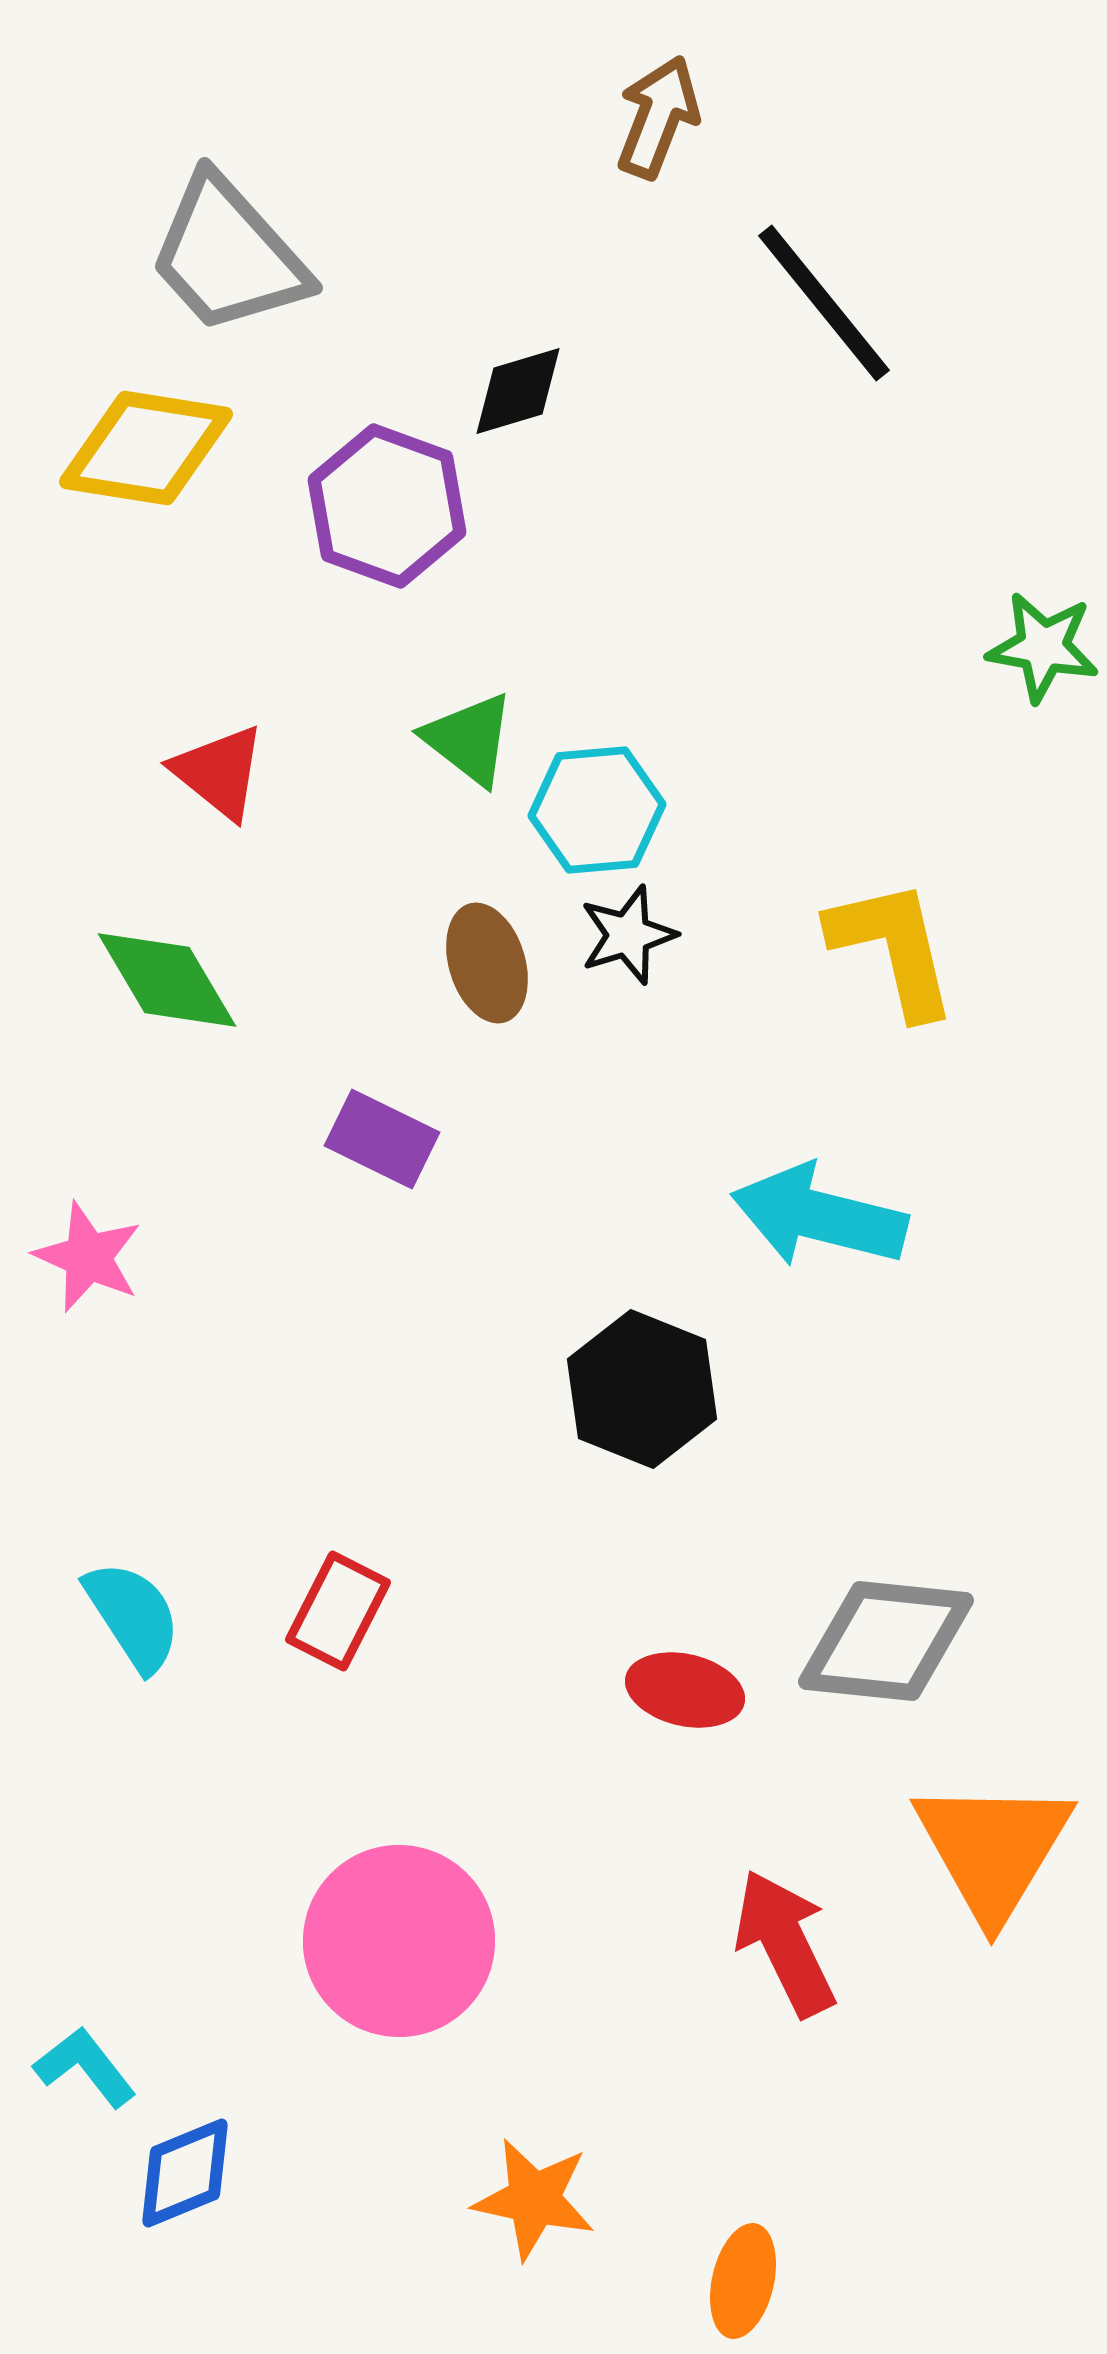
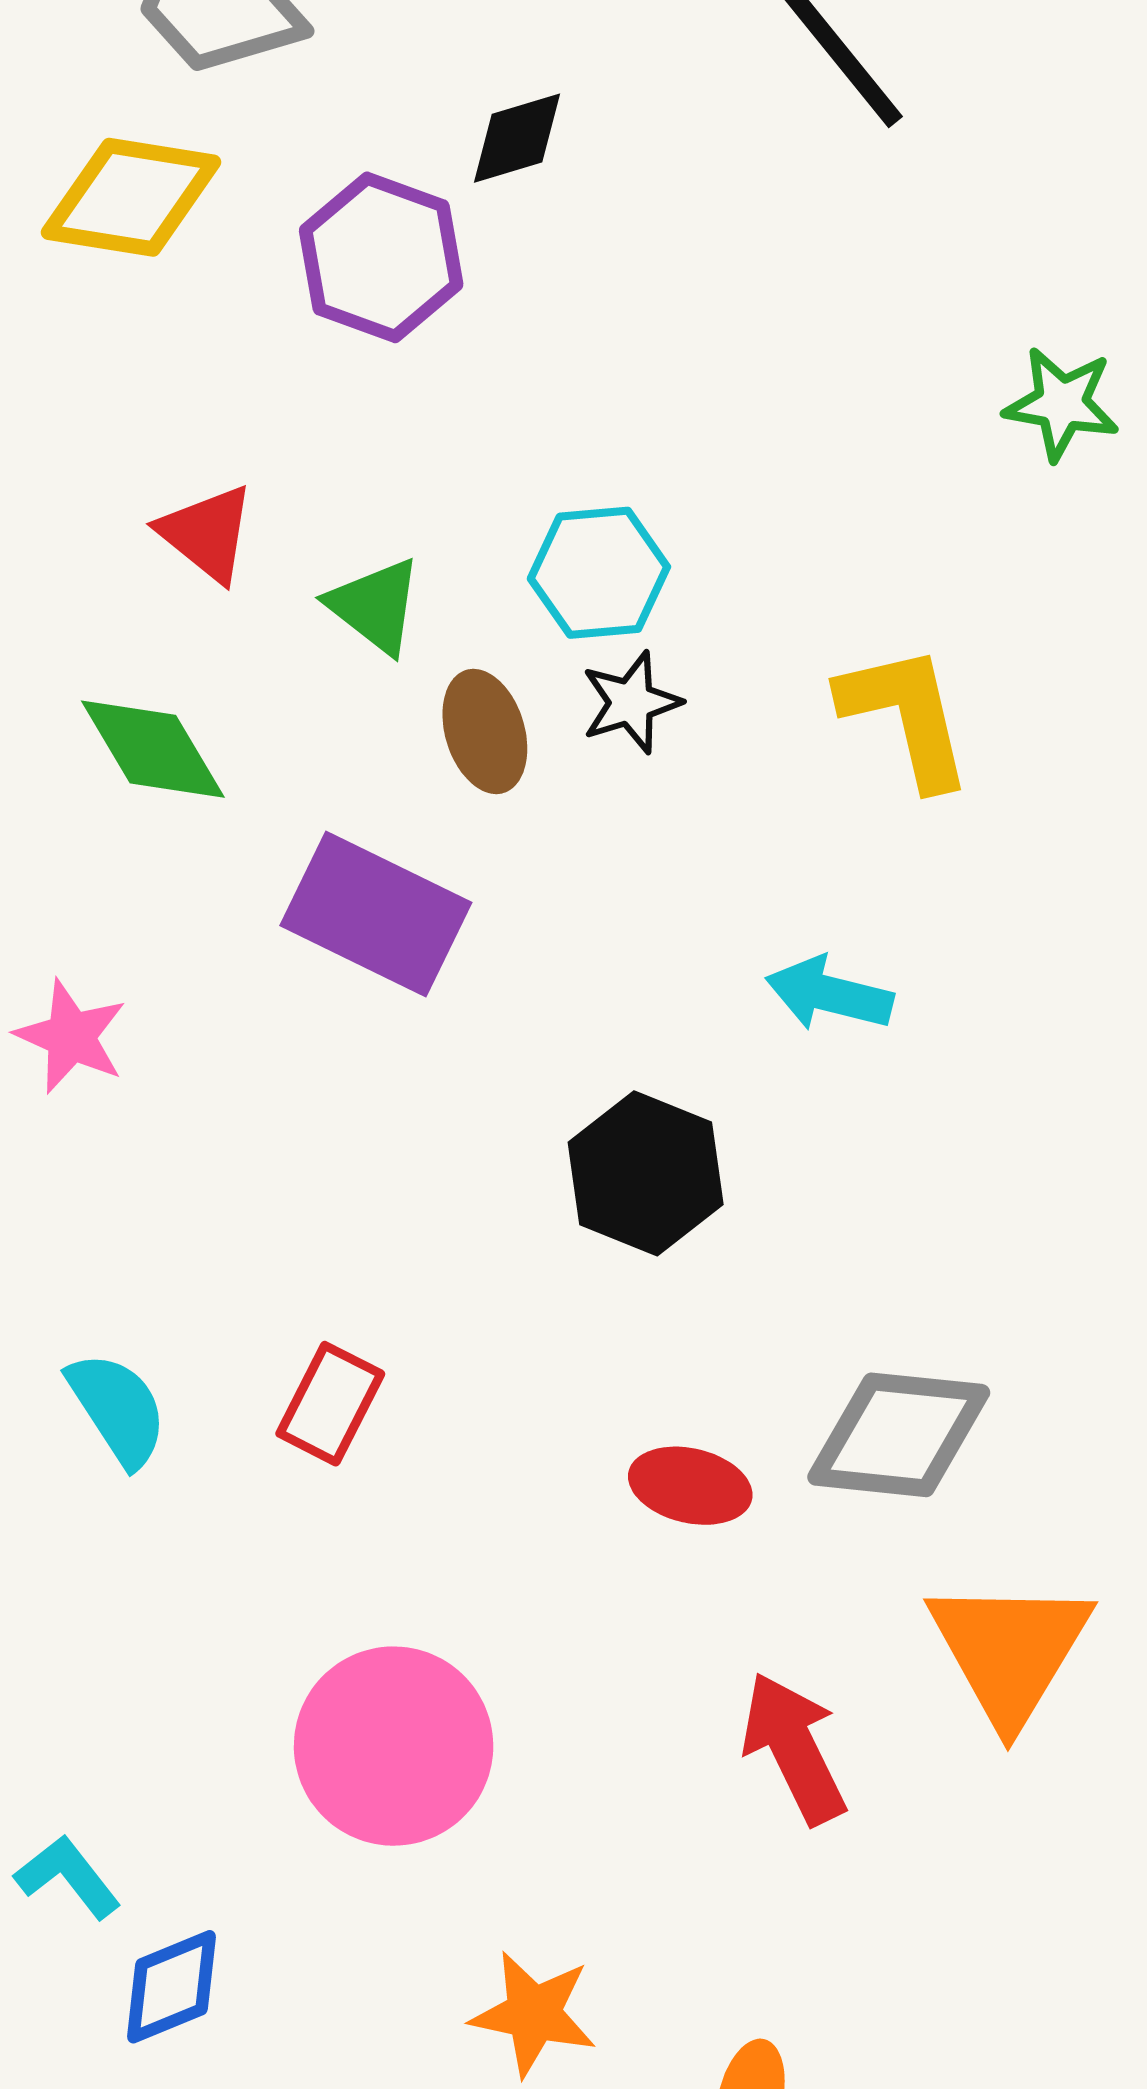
green triangle: (469, 739) -> (375, 606), moved
purple rectangle: (382, 1139) -> (376, 914), size x1.6
cyan arrow: (819, 1216) -> (829, 994), size x0.7

